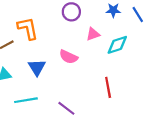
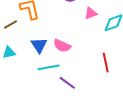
pink semicircle: (68, 57) -> (62, 46), moved
cyan line: (26, 100) -> (49, 67), moved

